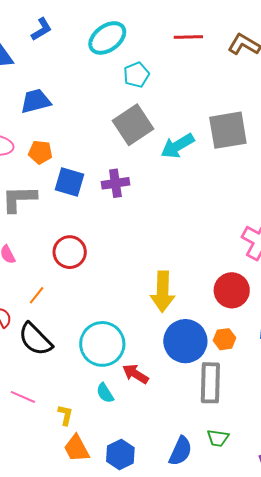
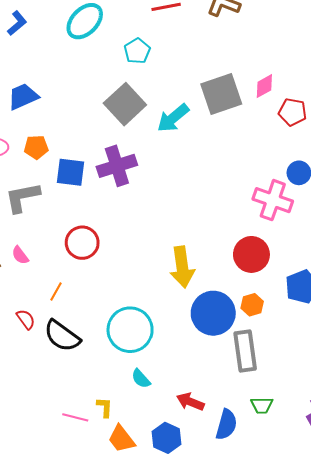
cyan pentagon: (136, 75) -> (137, 51), moved
purple cross: (115, 183) -> (117, 166), size x1.4
red arrow: (136, 374) -> (190, 402), moved
pink line: (23, 397) -> (75, 417), moved

